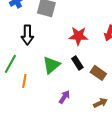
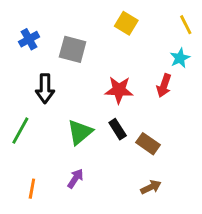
orange line: (24, 81) -> (32, 189), moved
purple arrow: (64, 97) -> (75, 178), moved

